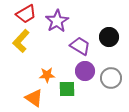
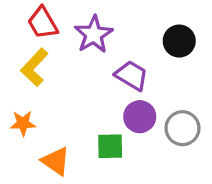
red trapezoid: (26, 14) -> (43, 23), turned 90
black circle: (109, 37) -> (179, 41), moved
orange star: (47, 75) -> (23, 123), moved

